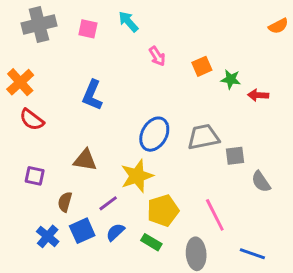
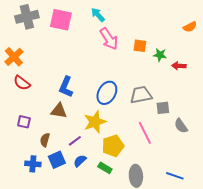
cyan arrow: (128, 22) -> (98, 15), moved
orange semicircle: (278, 26) -> (190, 27), moved
pink square: (88, 29) -> (61, 20), size x1.6
pink arrow: (157, 56) -> (109, 39), size x1.6
orange square: (202, 66) -> (140, 46), turned 32
blue L-shape: (92, 95) -> (66, 87), moved
pink line: (215, 215) -> (145, 133), moved
blue cross: (48, 236) -> (33, 164), turned -35

